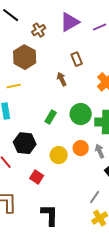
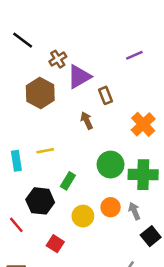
purple triangle: (70, 22) -> (79, 77), moved
yellow line: (14, 86) -> (45, 151), moved
green rectangle: (51, 117) -> (68, 181), moved

